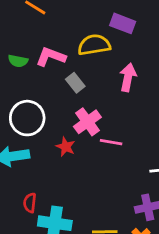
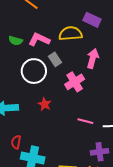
white circle: (27, 118) -> (34, 71), moved
pink cross: (87, 122) -> (75, 82), moved
pink line: (111, 142) -> (85, 121), moved

